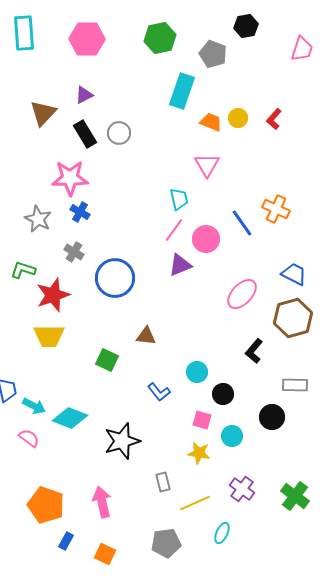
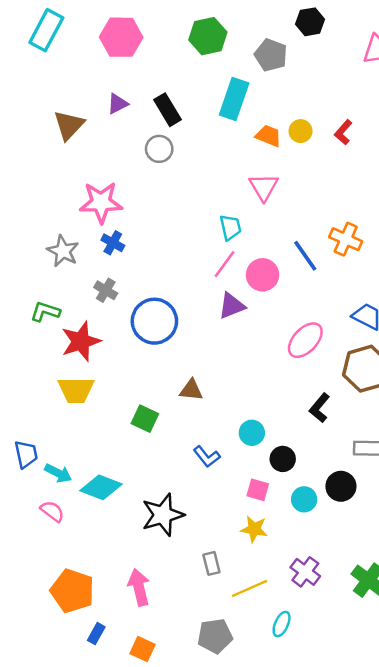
cyan rectangle: (24, 33) -> (46, 30), turned 32
black rectangle: (85, 134) -> (167, 110), moved
cyan circle: (232, 436) -> (304, 499), moved

